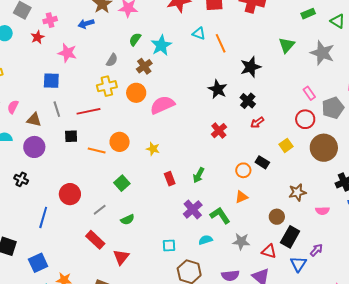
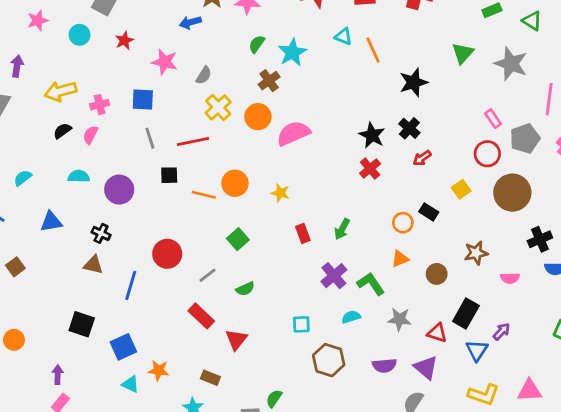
pink cross: (50, 20) -> (100, 105), moved
gray semicircle: (112, 60) -> (204, 75), moved
yellow cross: (107, 86) -> (218, 107), turned -30
black star: (218, 89) -> (372, 135), moved
brown triangle: (34, 120) -> (93, 265), moved
brown circle: (277, 217) -> (437, 274), moved

